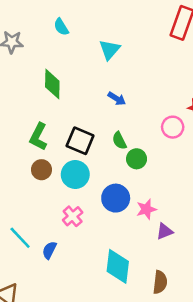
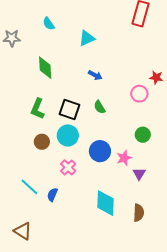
cyan triangle: (110, 50) -> (87, 38), turned 30
green circle: (137, 159) -> (143, 135), moved
brown circle: (41, 170) -> (42, 142), moved
purple triangle: (165, 231) -> (139, 174), turned -32

